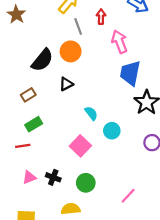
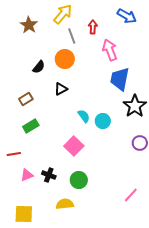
brown star: (16, 15) -> (29, 25), moved
black semicircle: (42, 60) -> (39, 67), size x0.6
cyan circle: (112, 131) -> (103, 121), moved
red line: (23, 146) -> (14, 154), moved
pink line: (128, 196) -> (131, 195), moved

